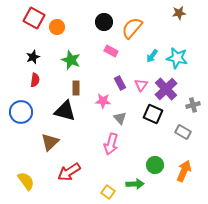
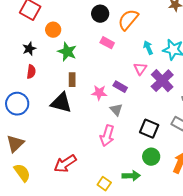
orange circle: (57, 27) -> (53, 30), moved
cyan arrow: (152, 56) -> (148, 48), turned 120
purple rectangle: (120, 83) -> (120, 87), moved, turned -32
pink triangle: (141, 85) -> (140, 69), moved
black square: (153, 114) -> (149, 129), moved
brown triangle: (50, 142) -> (15, 144), moved

